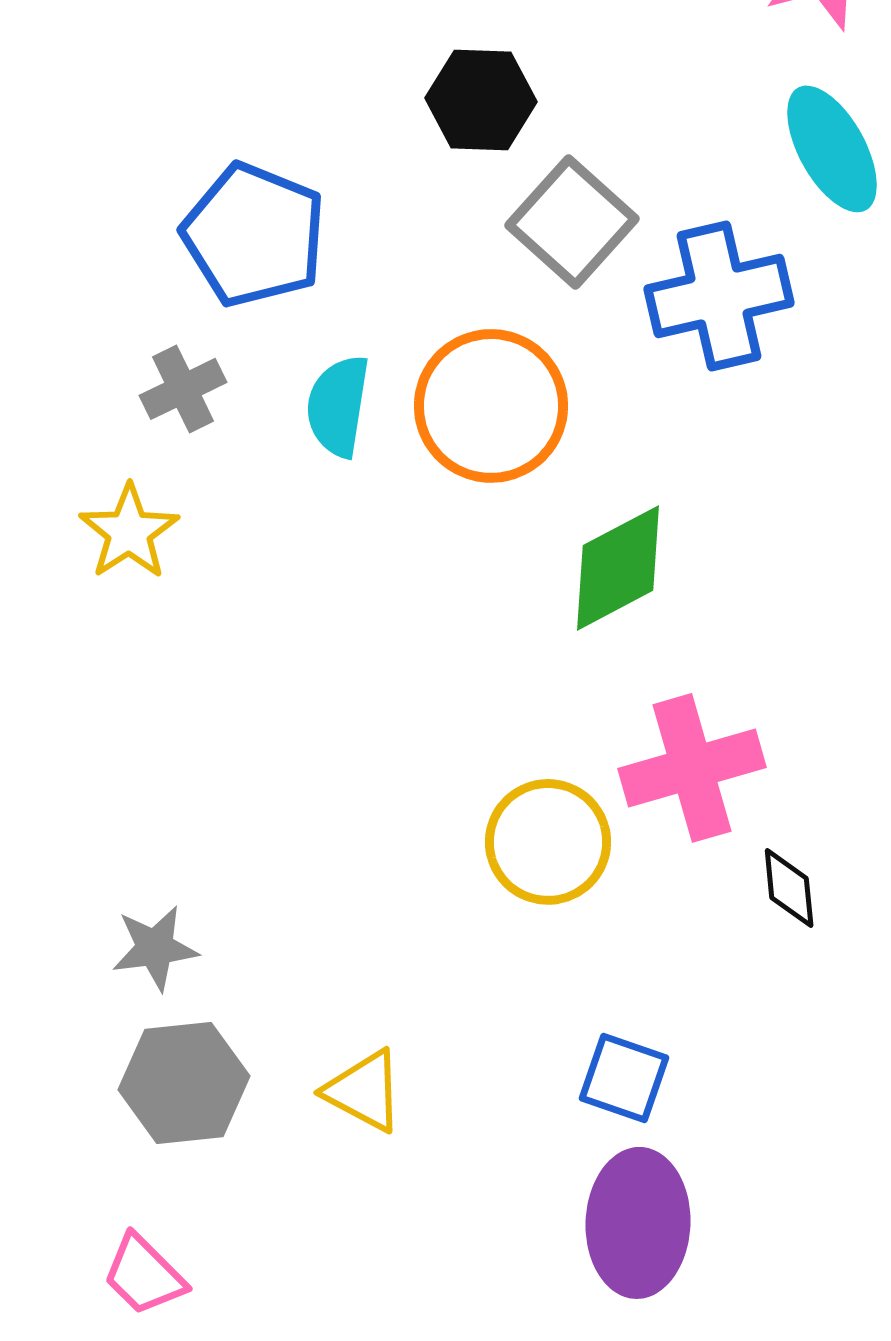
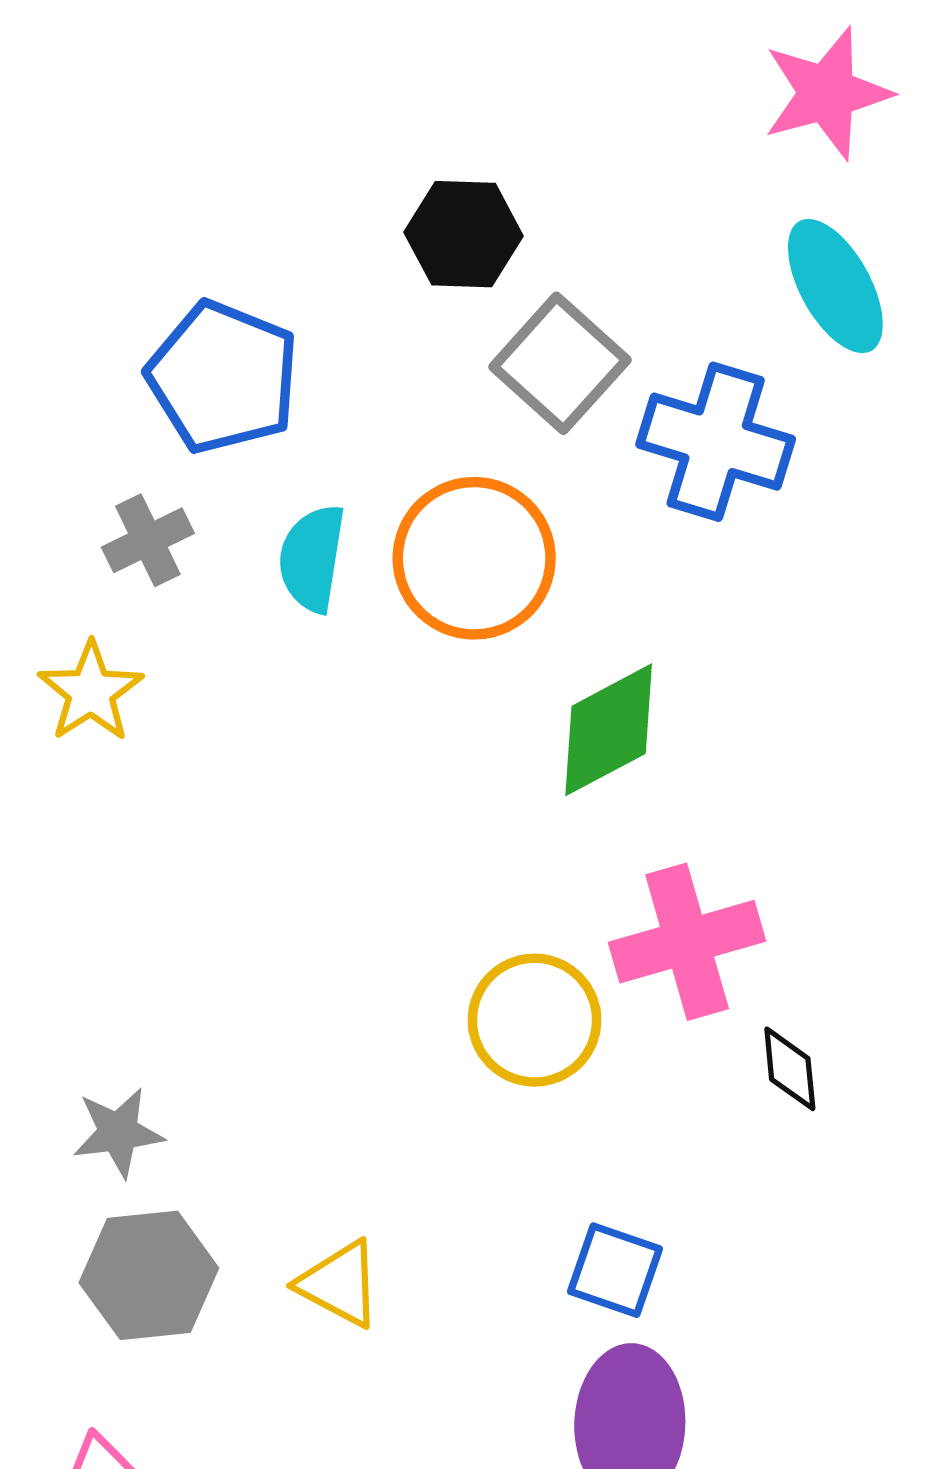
blue cross: (719, 296) -> (716, 442), turned 30

